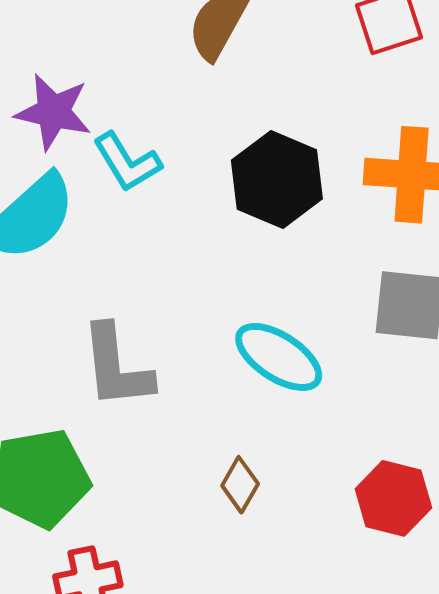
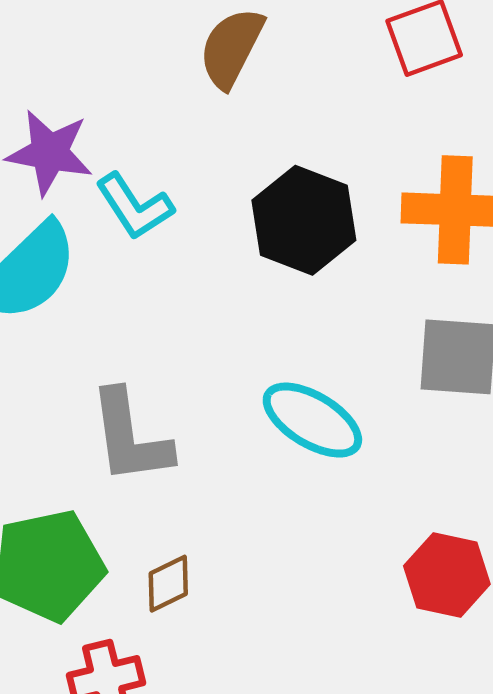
brown diamond: (240, 485) -> (168, 584), moved, turned 36

